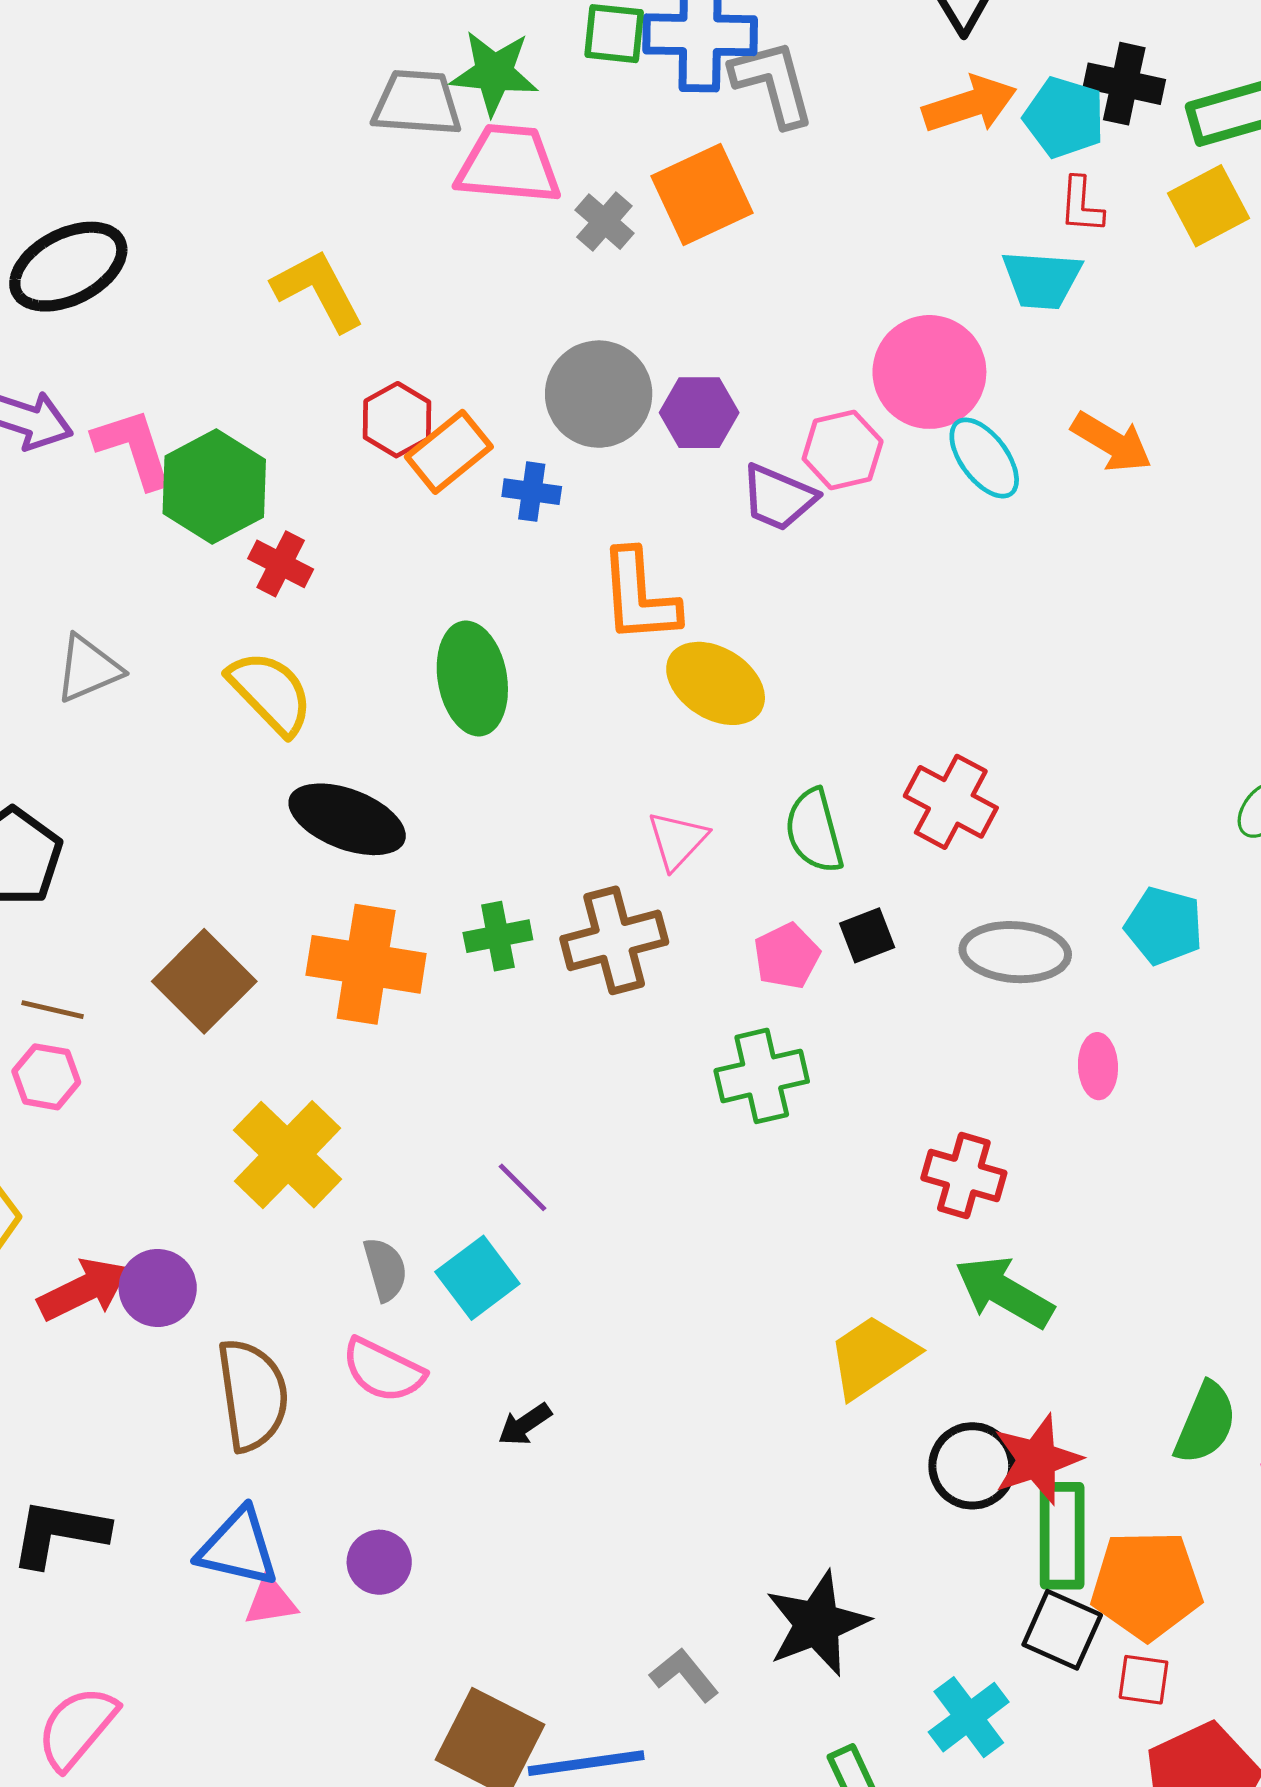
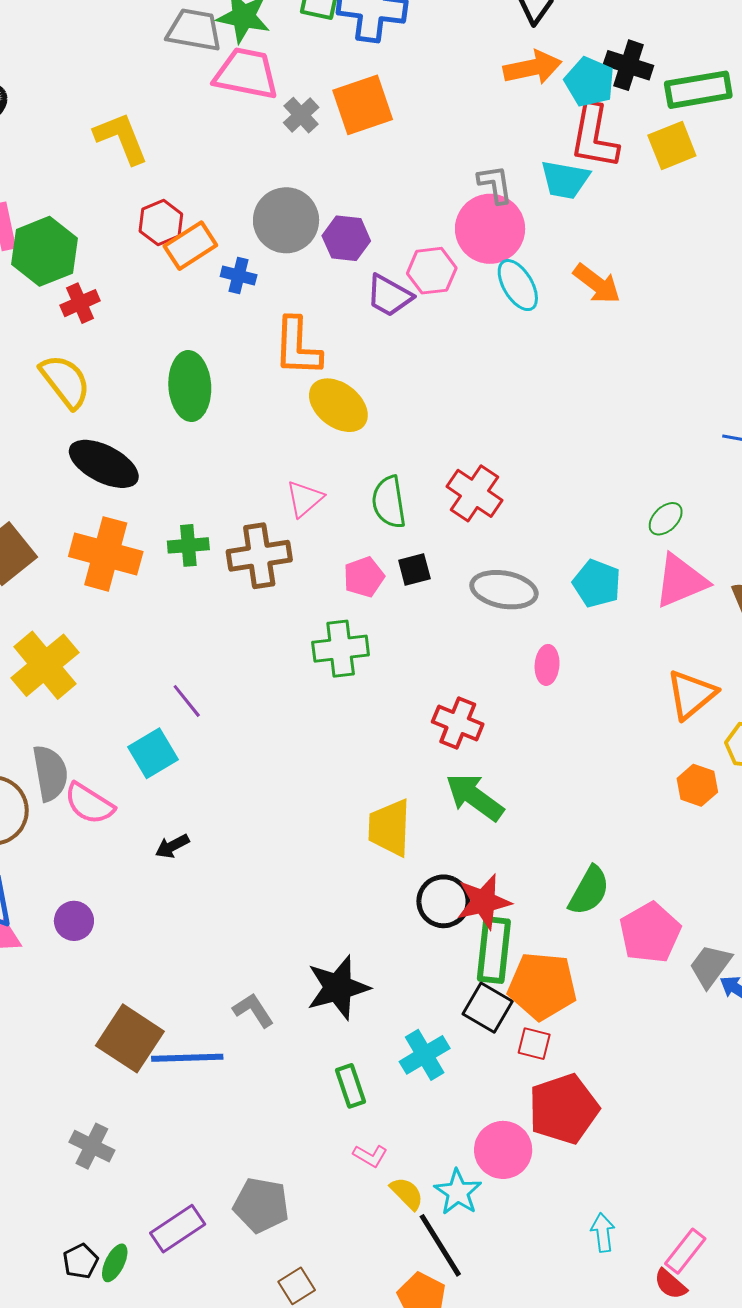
gray L-shape: (773, 83) -> (495, 184), moved, size x0.7
red L-shape: (1081, 205) -> (594, 137), size x1.8
red cross: (281, 564) -> (80, 303), turned 33
gray semicircle: (385, 1269) -> (50, 773), moved, size x1.4
yellow trapezoid: (872, 1357) -> (389, 828), turned -60

